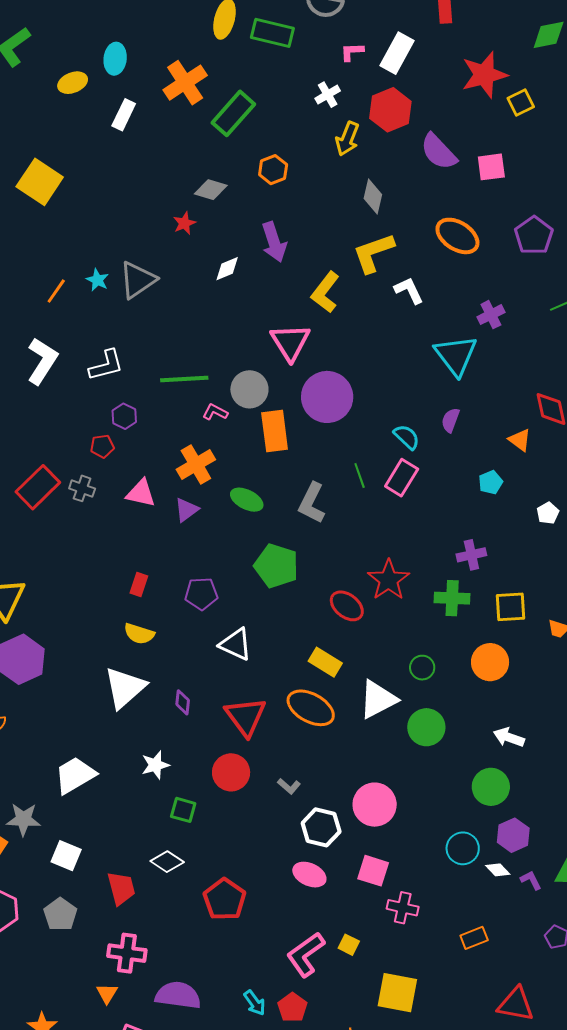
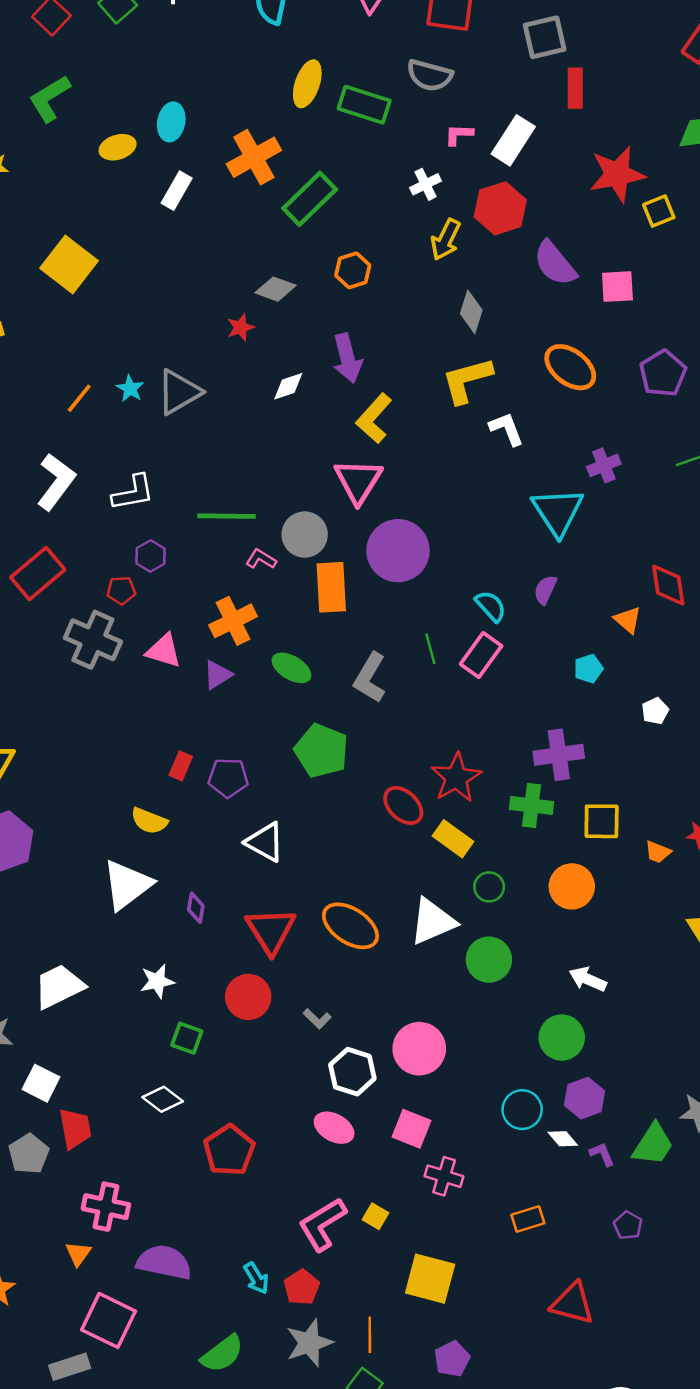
yellow L-shape: (325, 292) -> (374, 418), moved
red rectangle: (38, 487) -> (38, 574), moved
gray cross: (82, 488) -> (93, 640), size x1.8
purple cross: (471, 555) -> (559, 755), size x1.4
red rectangle: (139, 585) -> (181, 766), moved
yellow rectangle: (325, 662) -> (453, 839), moved
red trapezoid: (121, 888) -> (75, 1129), moved

